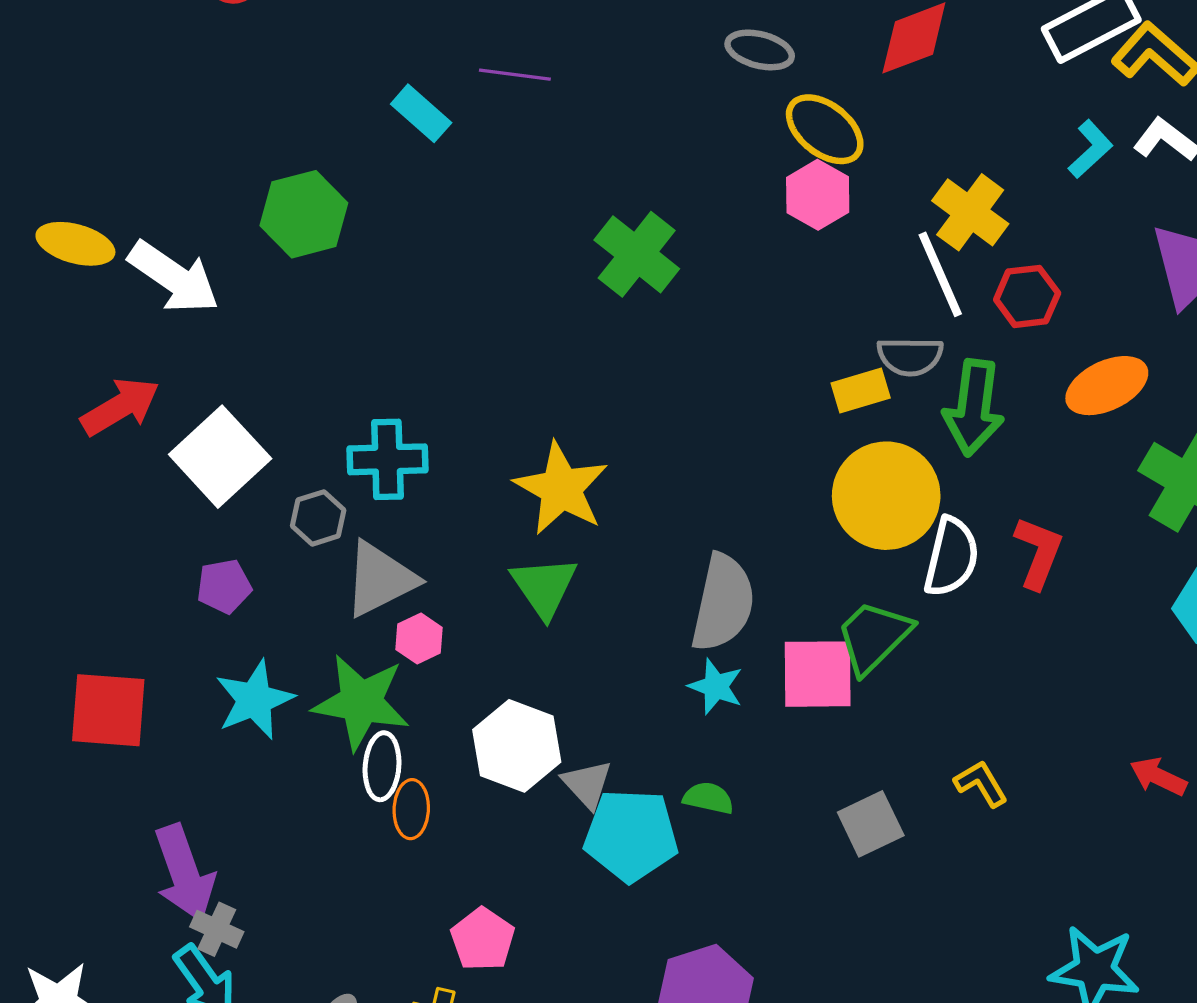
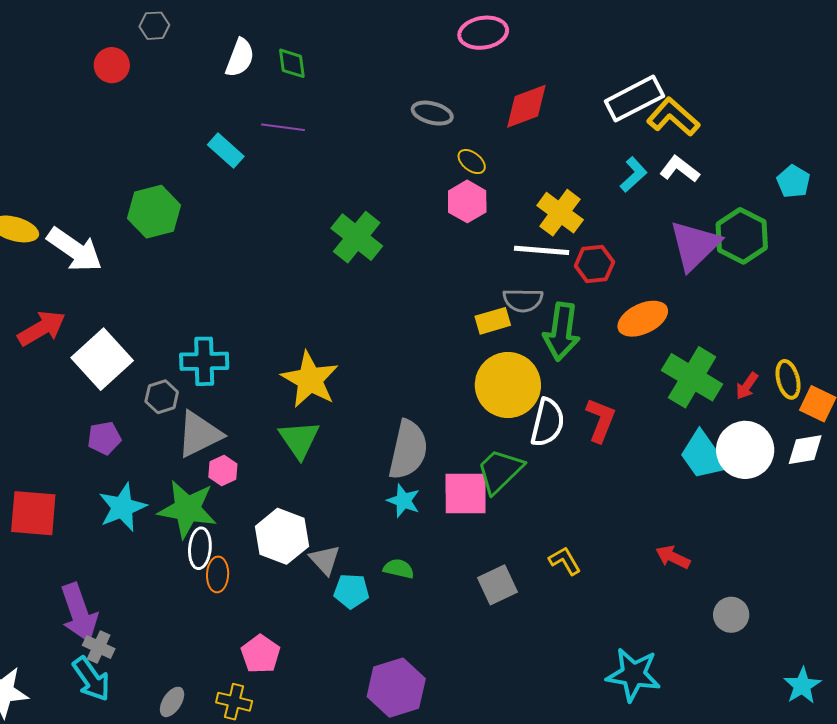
yellow ellipse: (825, 129) -> (472, 162), size x0.6
white line: (940, 274) -> (542, 250), turned -62
cyan pentagon: (631, 835) -> (351, 591), size x0.6

